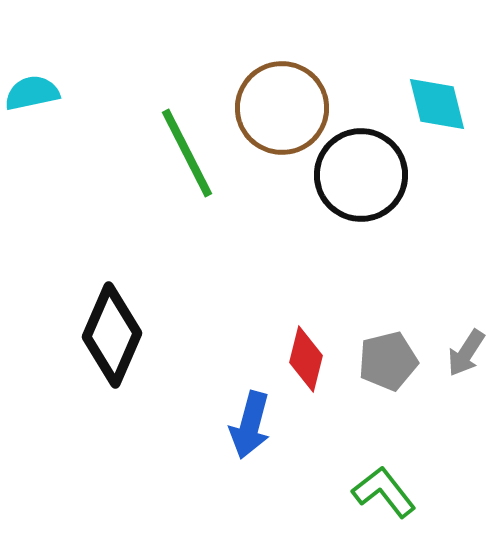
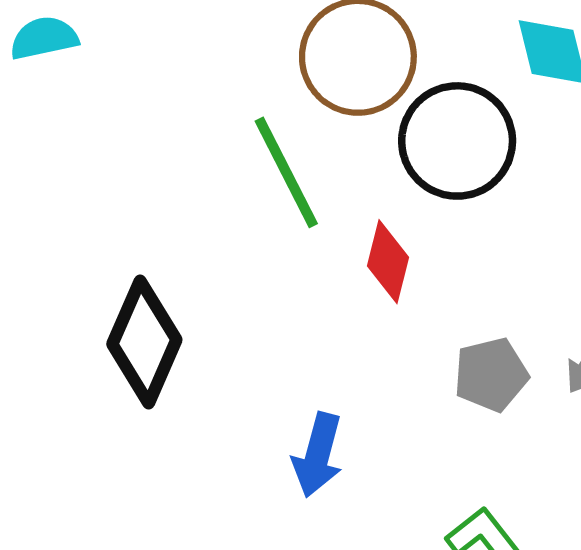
green line: (187, 153) -> (286, 172), moved
red diamond: (306, 359) -> (388, 262), moved

